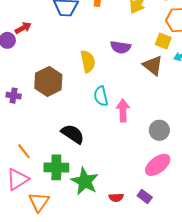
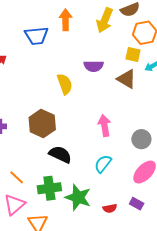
brown hexagon: (48, 81) -> (42, 124), moved
cyan semicircle: (101, 96) -> (103, 164), moved, turned 60

